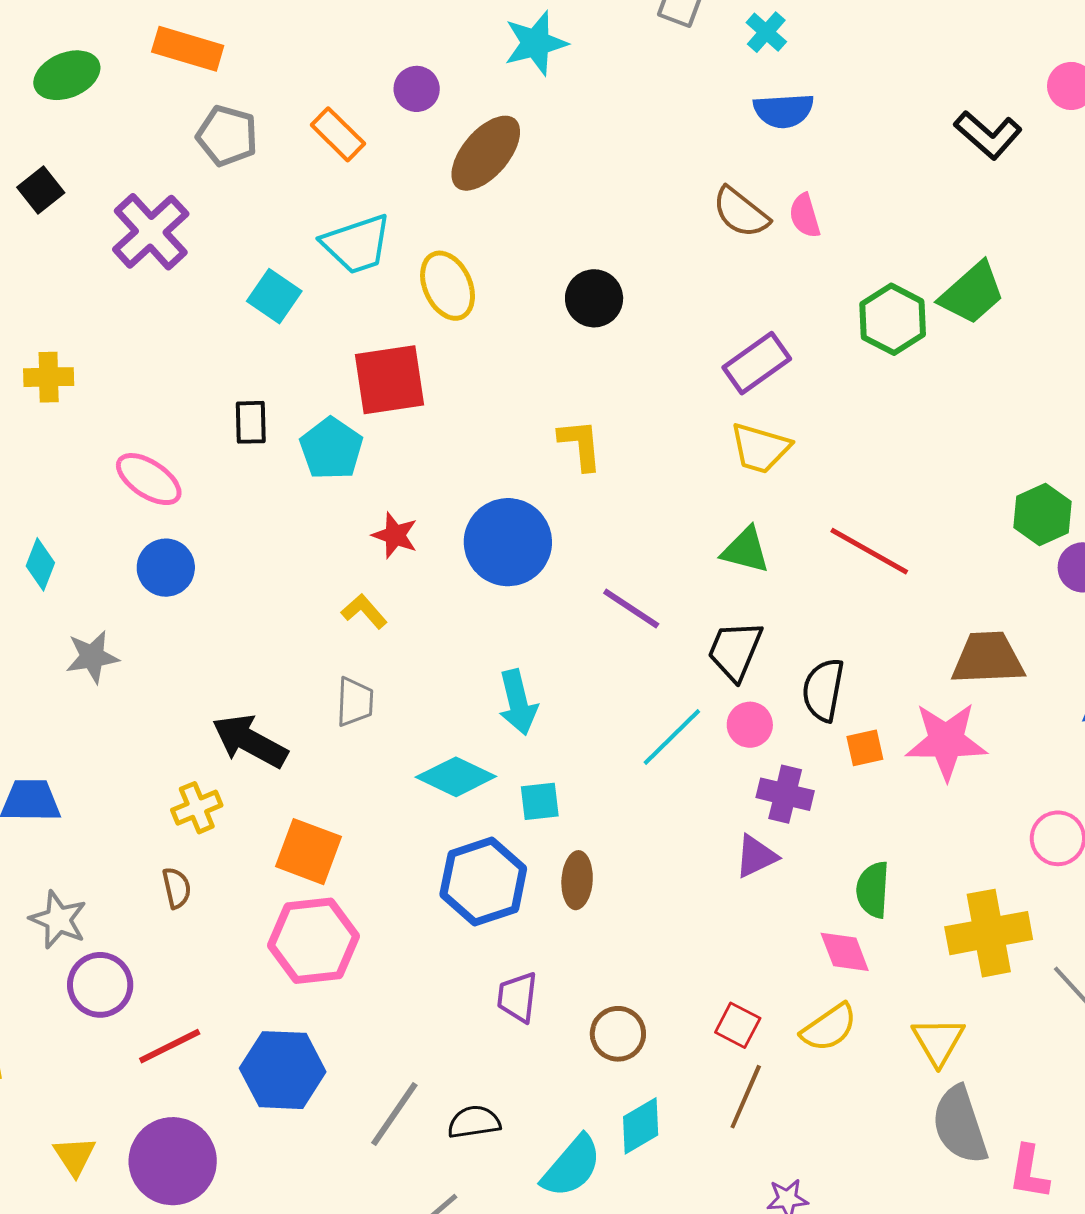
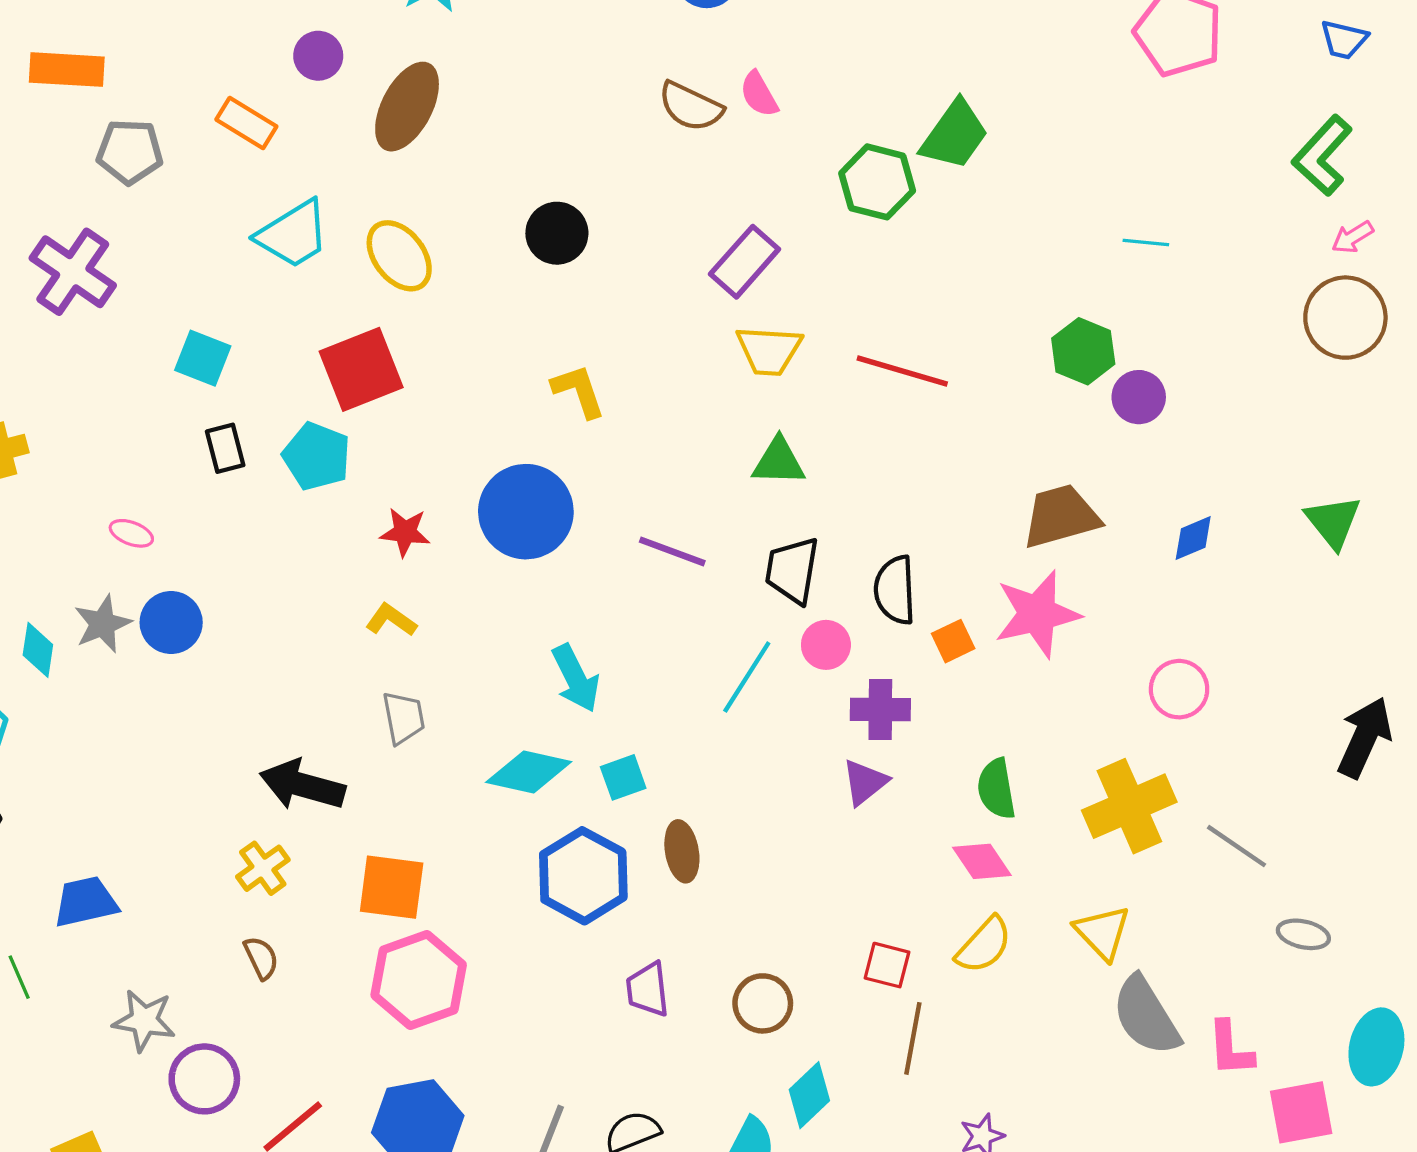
cyan square: (274, 296) -> (203, 358), moved
pink ellipse: (149, 479) -> (131, 533), size x0.6
red line: (869, 551) -> (902, 371), moved
gray star: (92, 657) -> (103, 624), moved

